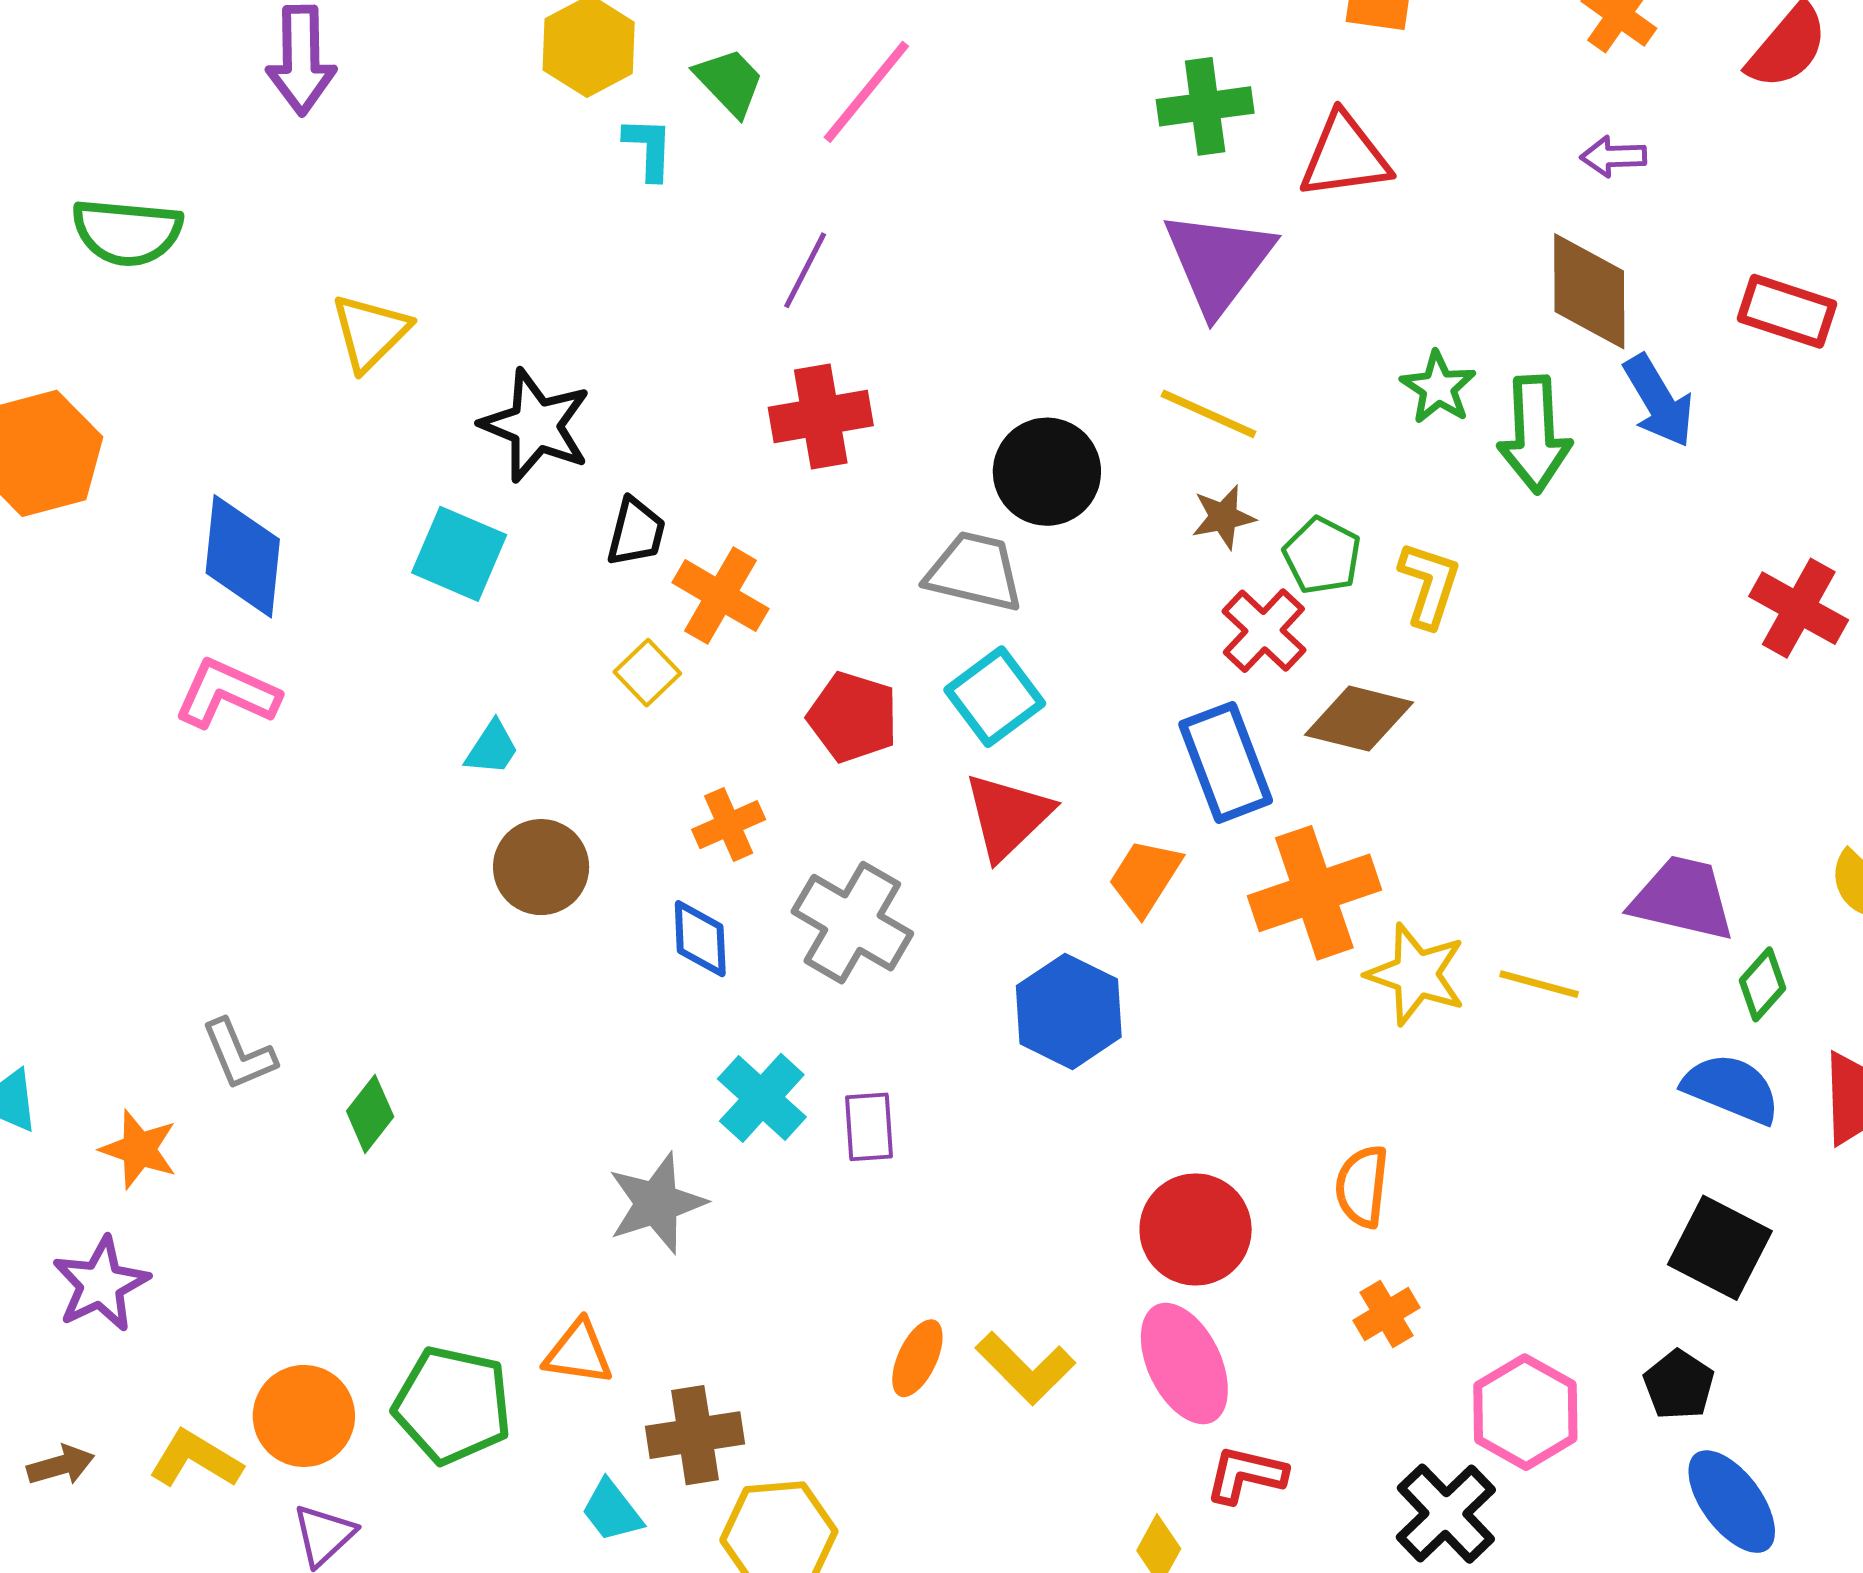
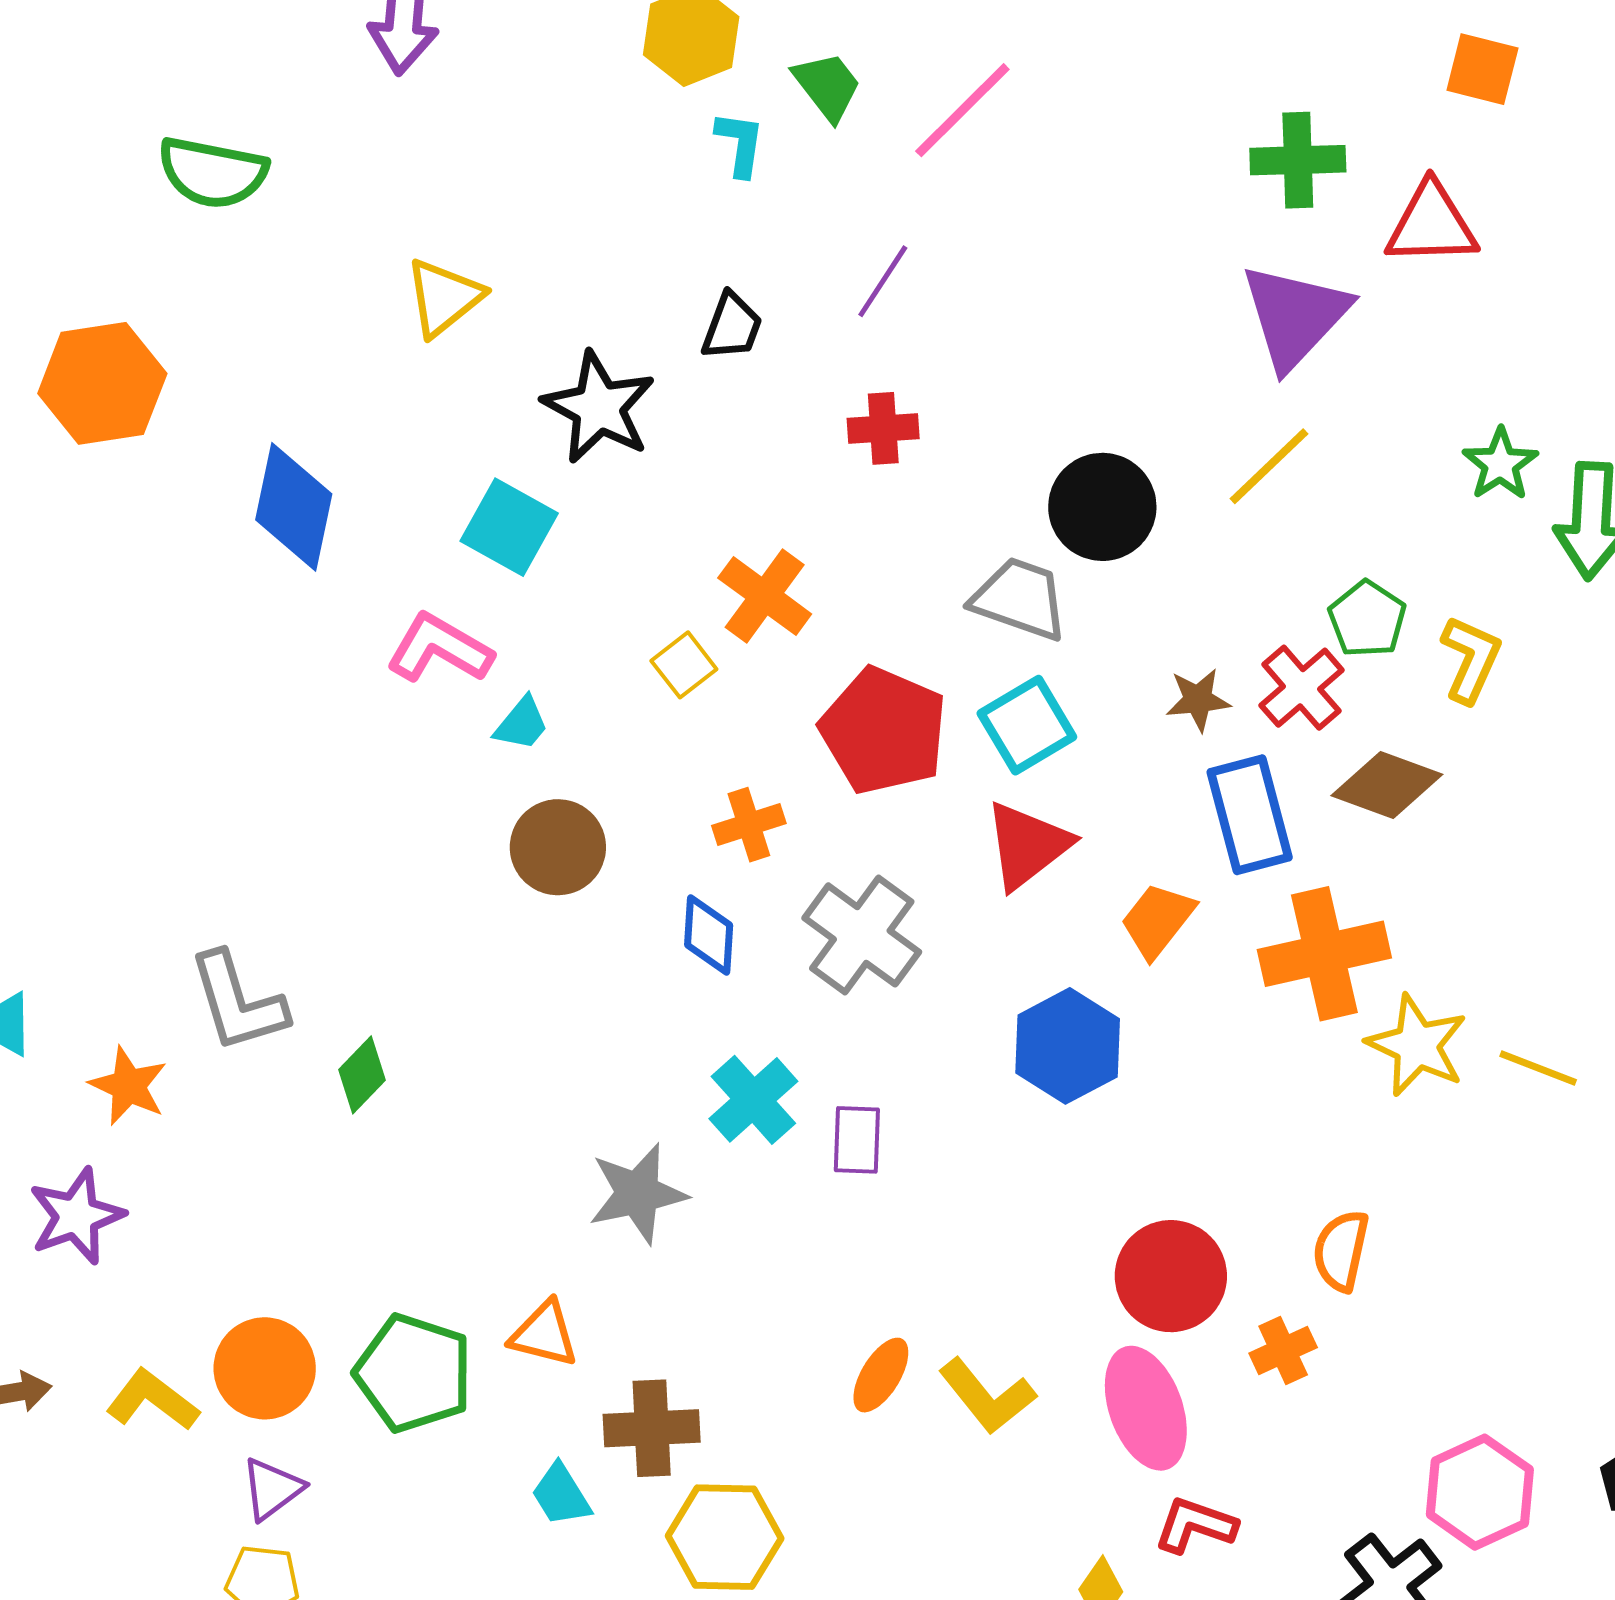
yellow line: (1208, 414) -> (1269, 466), turned -74
red cross: (821, 417) -> (883, 428), size x0.7
brown star: (1223, 517) -> (1198, 700), moved
black trapezoid: (636, 532) -> (732, 327), moved
pink L-shape: (227, 693) -> (439, 649), moved
red pentagon: (853, 717) -> (884, 731), size x1.4
gray L-shape: (239, 1054) -> (238, 1002), size x1.4
orange cross: (1387, 1314) -> (1283, 1350), moved

